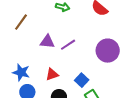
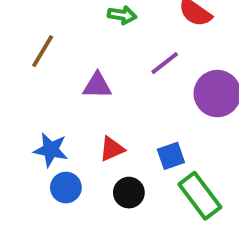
purple line: (68, 45) -> (165, 63), moved
blue square: (82, 80) -> (171, 156), turned 32

